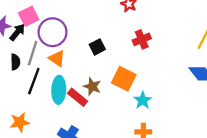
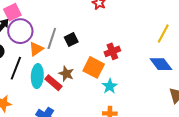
purple circle: (53, 32) -> (20, 31), moved
red cross: (142, 39) -> (112, 51), moved
gray line: (33, 53) -> (52, 38), moved
orange triangle: (57, 58) -> (36, 49), turned 49

